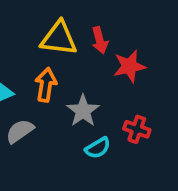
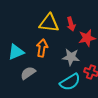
gray star: (83, 111) -> (71, 57), moved, turned -30
cyan semicircle: (98, 148) -> (70, 82), size x1.5

